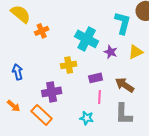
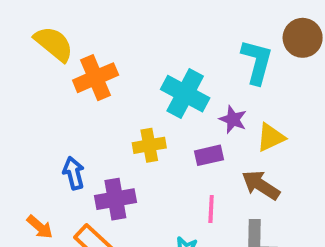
orange cross: (42, 31) -> (96, 78), size x1.5
yellow triangle: (136, 52) -> (271, 137), moved
blue arrow: (18, 72) -> (74, 173), moved
purple rectangle: (96, 78) -> (209, 155), moved

